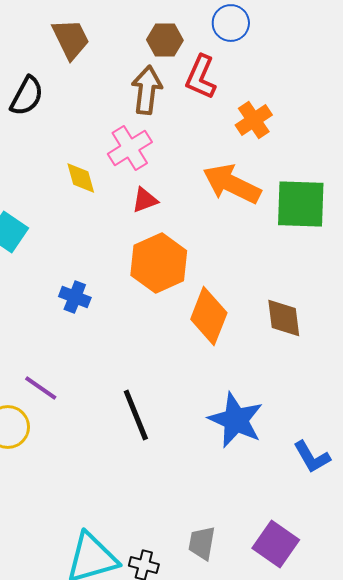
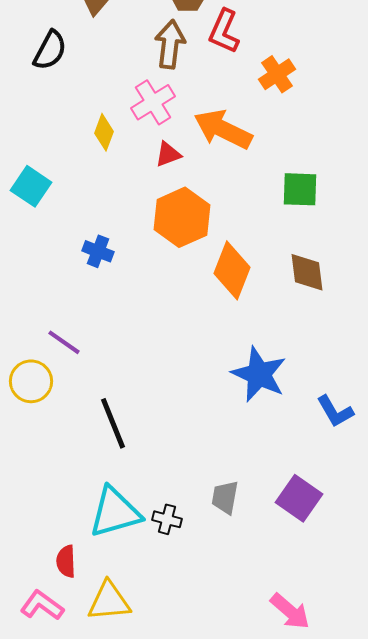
yellow diamond: (81, 178) -> (104, 132), turned 36
orange arrow: (232, 184) -> (223, 129), moved
green square: (301, 204) -> (300, 189), moved, size x0.7
black line: (136, 415) -> (113, 423), moved

